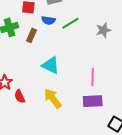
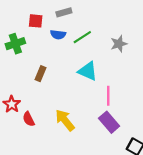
brown rectangle: (31, 35) -> (40, 74), moved
cyan triangle: (51, 65) -> (88, 71), moved
purple rectangle: (93, 101) -> (109, 122), turned 54

